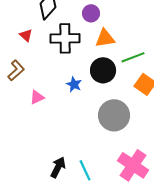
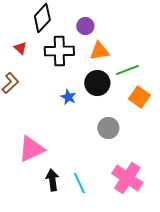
pink triangle: (37, 97) -> (31, 149), moved, size x1.8
gray circle: (114, 115) -> (108, 128), size x0.7
black arrow: (58, 167) -> (52, 180), turned -35

